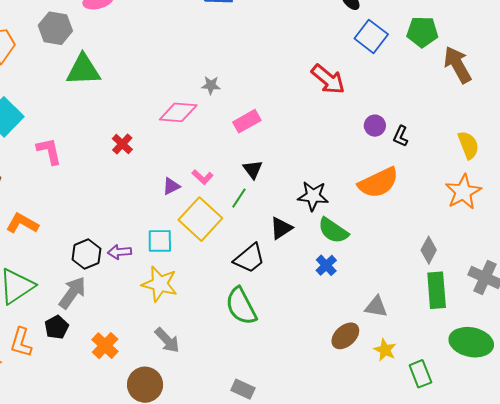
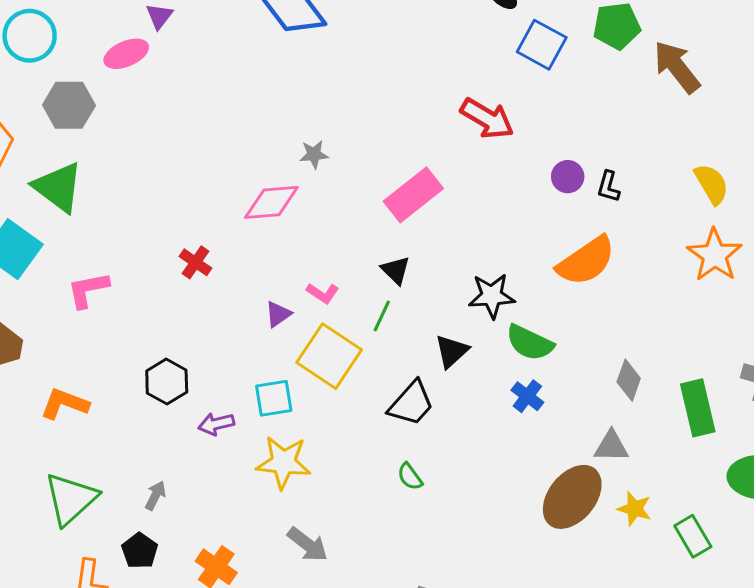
green triangle: (83, 70) -> (58, 187), moved, turned 48
pink rectangle: (247, 121) -> (413, 195), moved, size x1.4
pink L-shape: (49, 151) -> (88, 290), turned -80
gray diamond: (429, 250) -> (629, 380), moved
black hexagon: (86, 254) -> (167, 382), moved
gray arrow: (72, 293) -> (155, 496), size x0.6
green semicircle: (241, 306) -> (410, 477), size x0.5
brown ellipse: (345, 336) -> (572, 497), size x1.5

